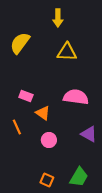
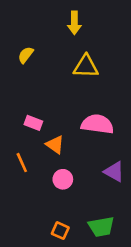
yellow semicircle: (20, 43) -> (26, 55), size x0.6
green trapezoid: (79, 177) -> (101, 227), turned 50

